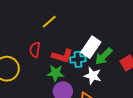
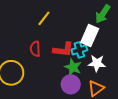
green arrow: (104, 56) -> (103, 14), moved
green star: (56, 73) -> (73, 67), moved, turned 30

